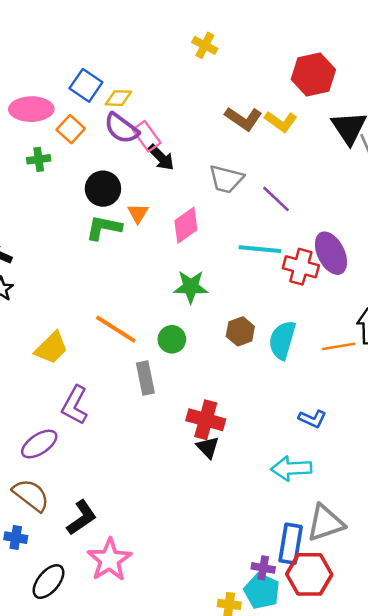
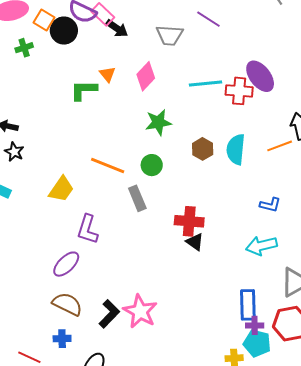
black circle: (103, 189) -> (64, 31), moved
purple line: (276, 199) -> (208, 19), moved
blue rectangle: (291, 544) -> (248, 305), moved
pink star: (109, 560) -> (140, 311), moved

